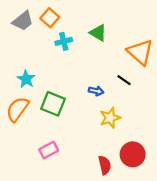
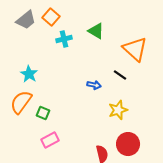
green square: (53, 104) -> (43, 113), moved, size x0.6
yellow star: (110, 118) -> (118, 110), moved

